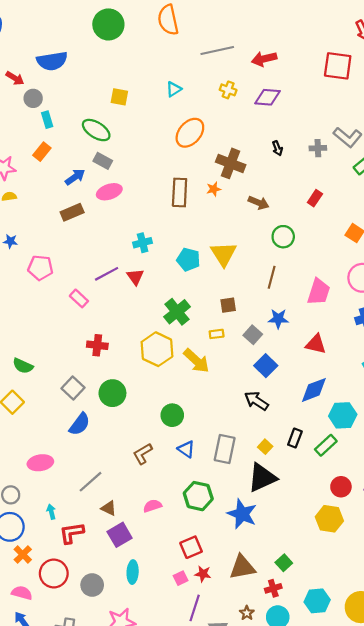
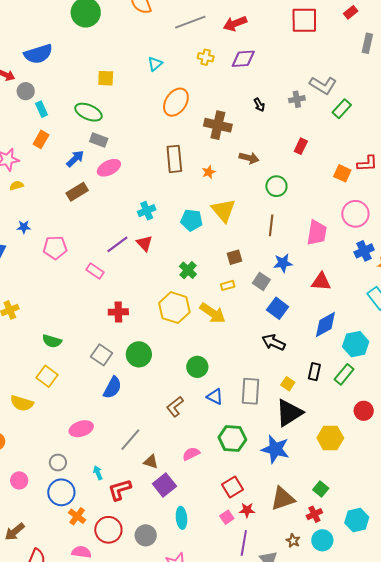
orange star: (214, 189) -> (209, 172), moved
green cross: (177, 312) -> (188, 270), size x0.7
yellow hexagon: (329, 519) -> (330, 438), moved

